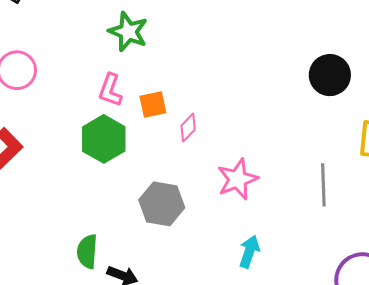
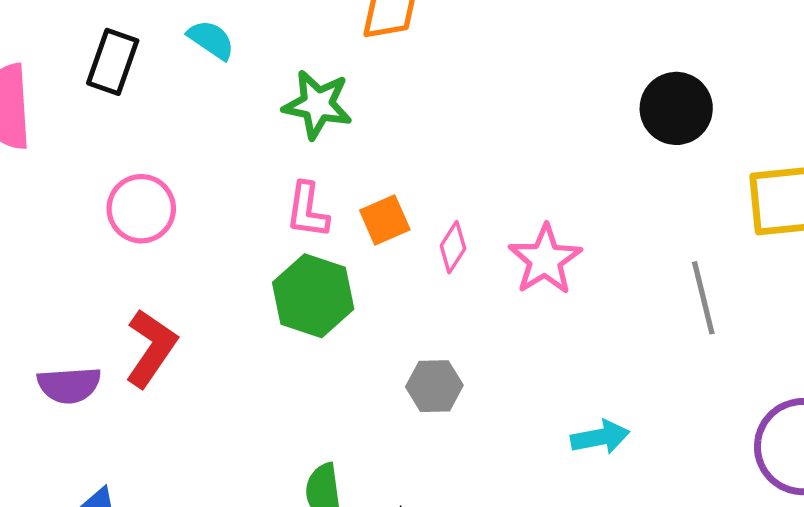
pink star: (238, 179) -> (545, 260), moved
gray hexagon: (162, 204) -> (434, 386), size x0.7
cyan arrow: (249, 252) -> (600, 437), turned 72

